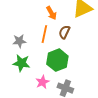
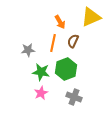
green star: (21, 63) -> (41, 72), moved
pink star: (42, 82) -> (41, 93), moved

